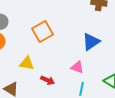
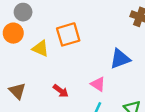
yellow triangle: (27, 63) -> (41, 48), moved

